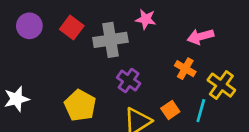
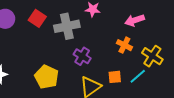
orange square: (170, 110) -> (115, 77), turned 32
cyan line: (201, 111) -> (138, 76), turned 36

